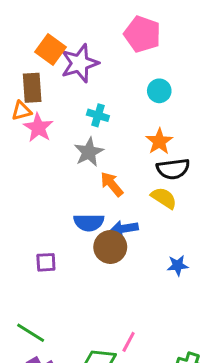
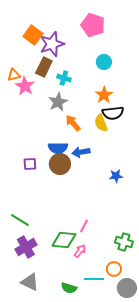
brown rectangle: (32, 88) -> (44, 67), moved, turned 30
yellow semicircle: (164, 198) -> (101, 123), moved, turned -144
brown circle: (110, 247) -> (60, 164), moved
purple square: (46, 262) -> (30, 164), moved

